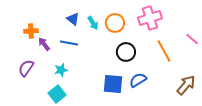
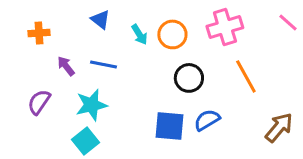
blue triangle: (73, 19) -> (100, 19), moved
orange cross: (31, 31) -> (39, 33), moved
pink line: (192, 39) -> (288, 22), moved
cyan star: (61, 70) -> (91, 105), size x1.5

